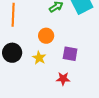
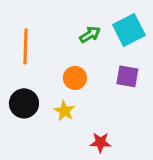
purple square: (70, 54) -> (127, 76), moved

